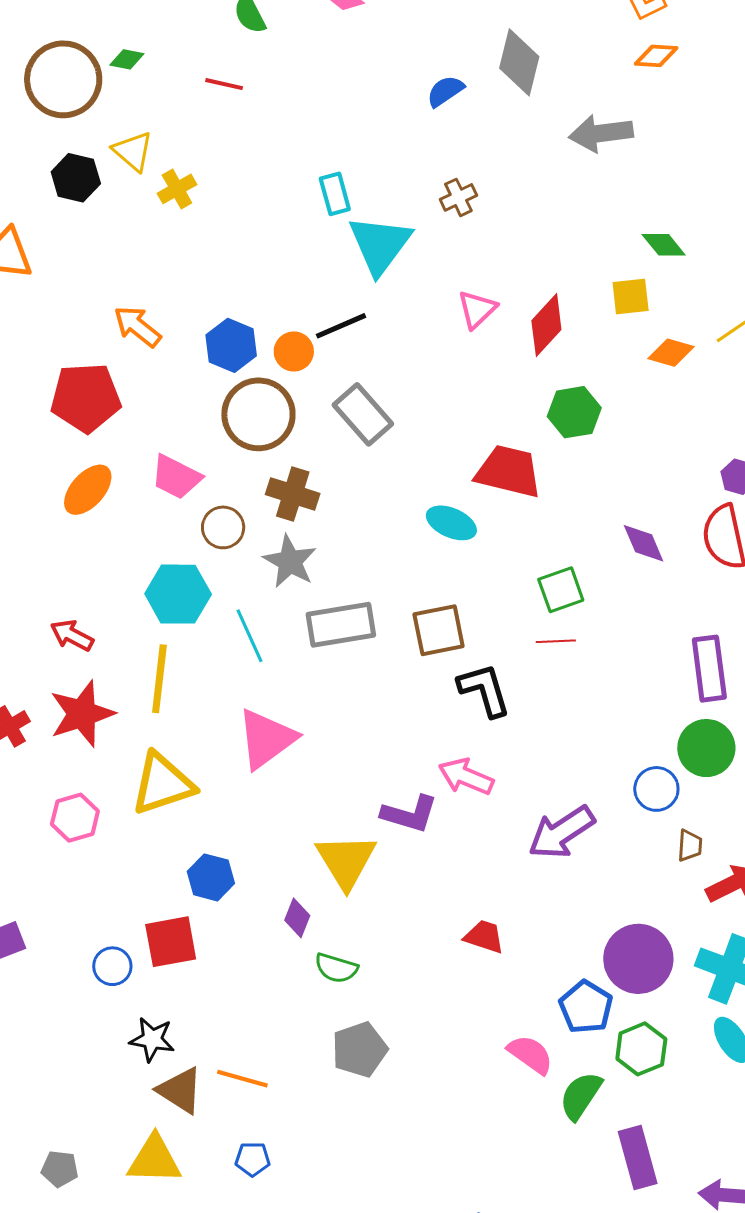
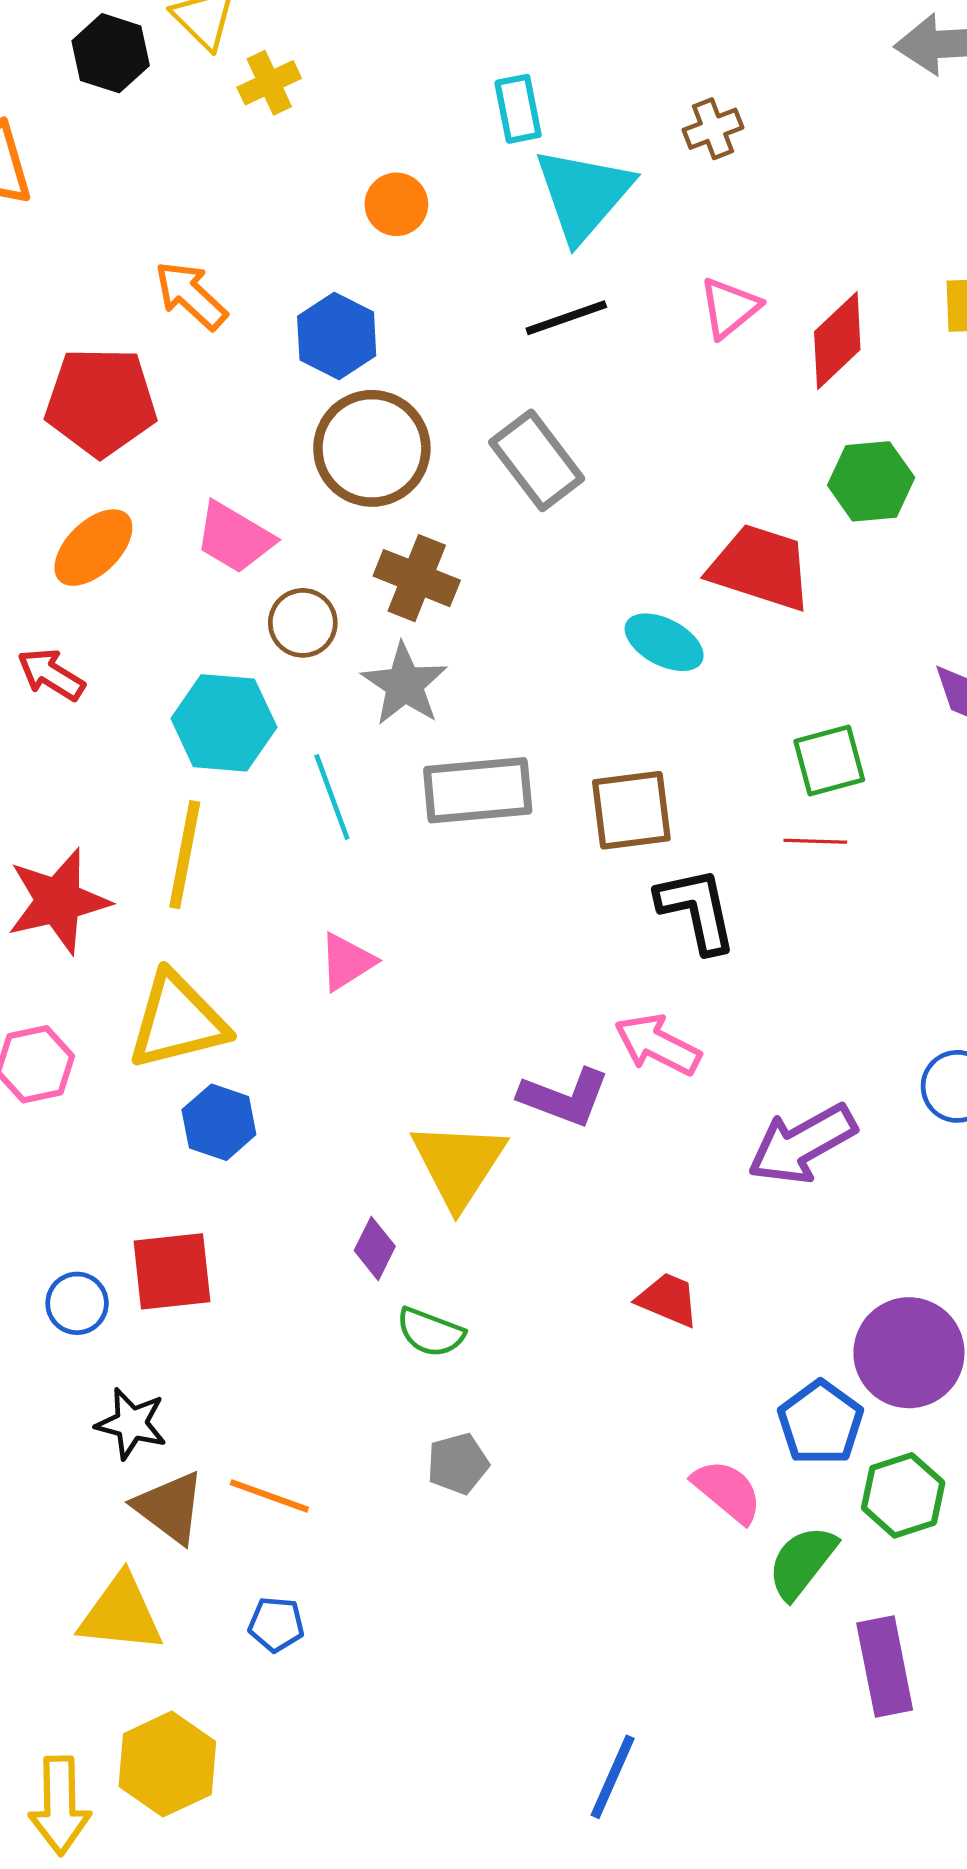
black line: (341, 326) -> (566, 318), moved
orange circle: (294, 351) -> (396, 204), moved
red arrow: (72, 635) -> (51, 674), moved
pink triangle: (266, 739) -> (347, 962), size x0.6
blue hexagon: (211, 877) -> (219, 1122), moved
gray pentagon: (360, 1050) -> (458, 1464), size x0.7

